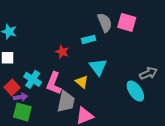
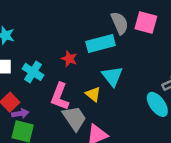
cyan rectangle: (89, 39) -> (101, 43), size x1.6
cyan cross: (33, 79) -> (33, 72), moved
gray trapezoid: (66, 102) -> (74, 118), turned -45

